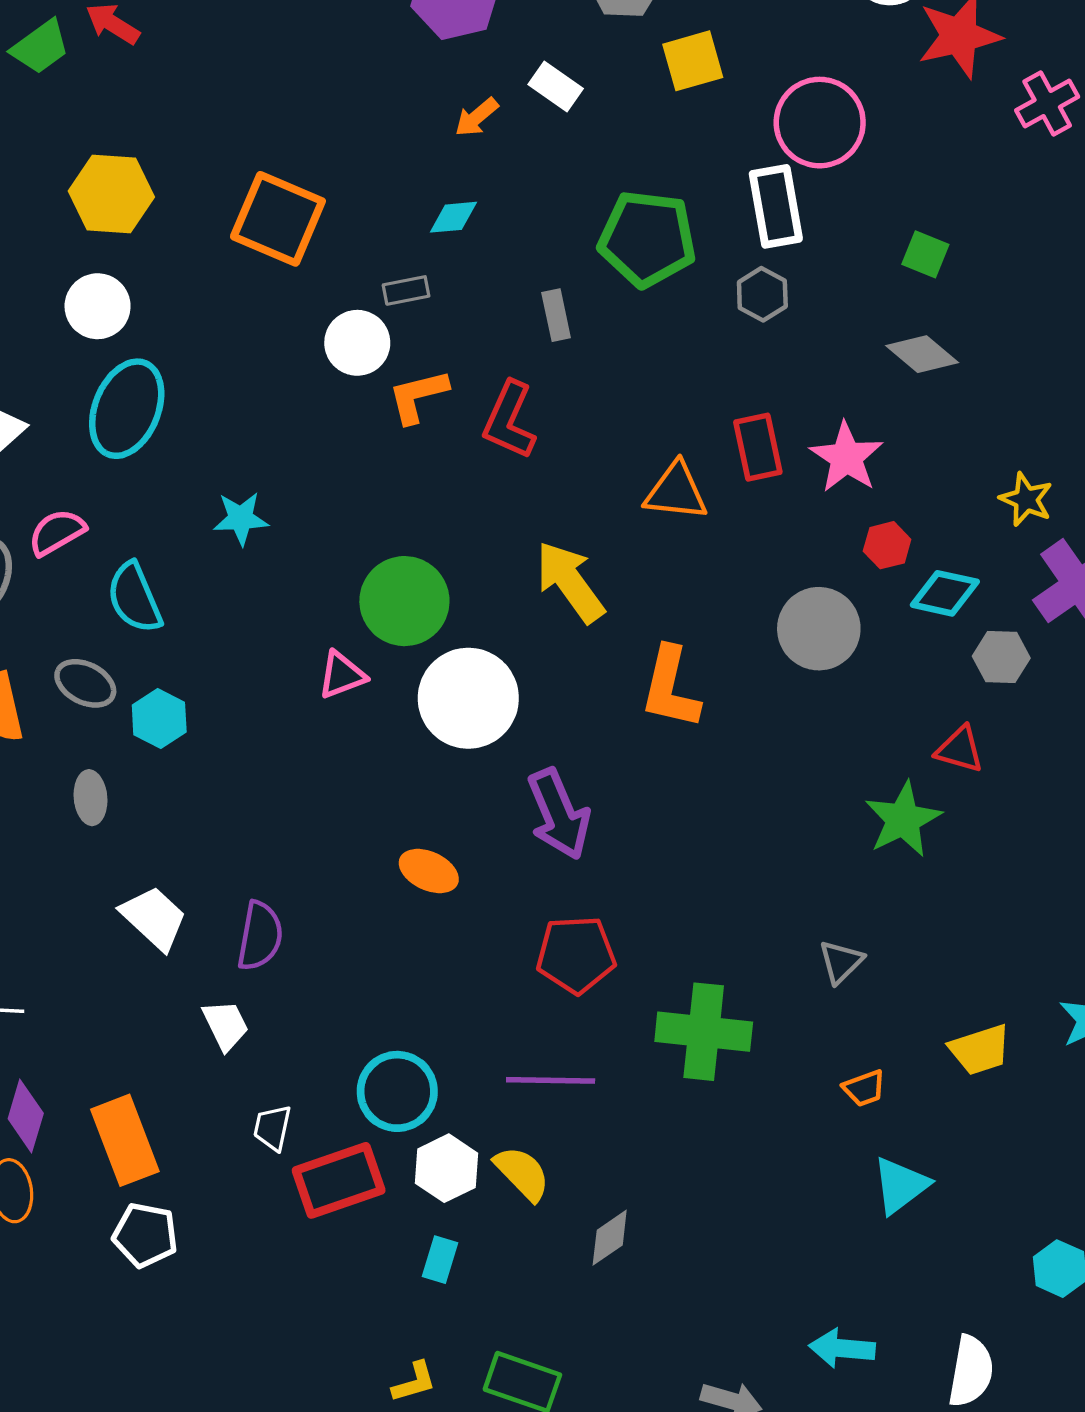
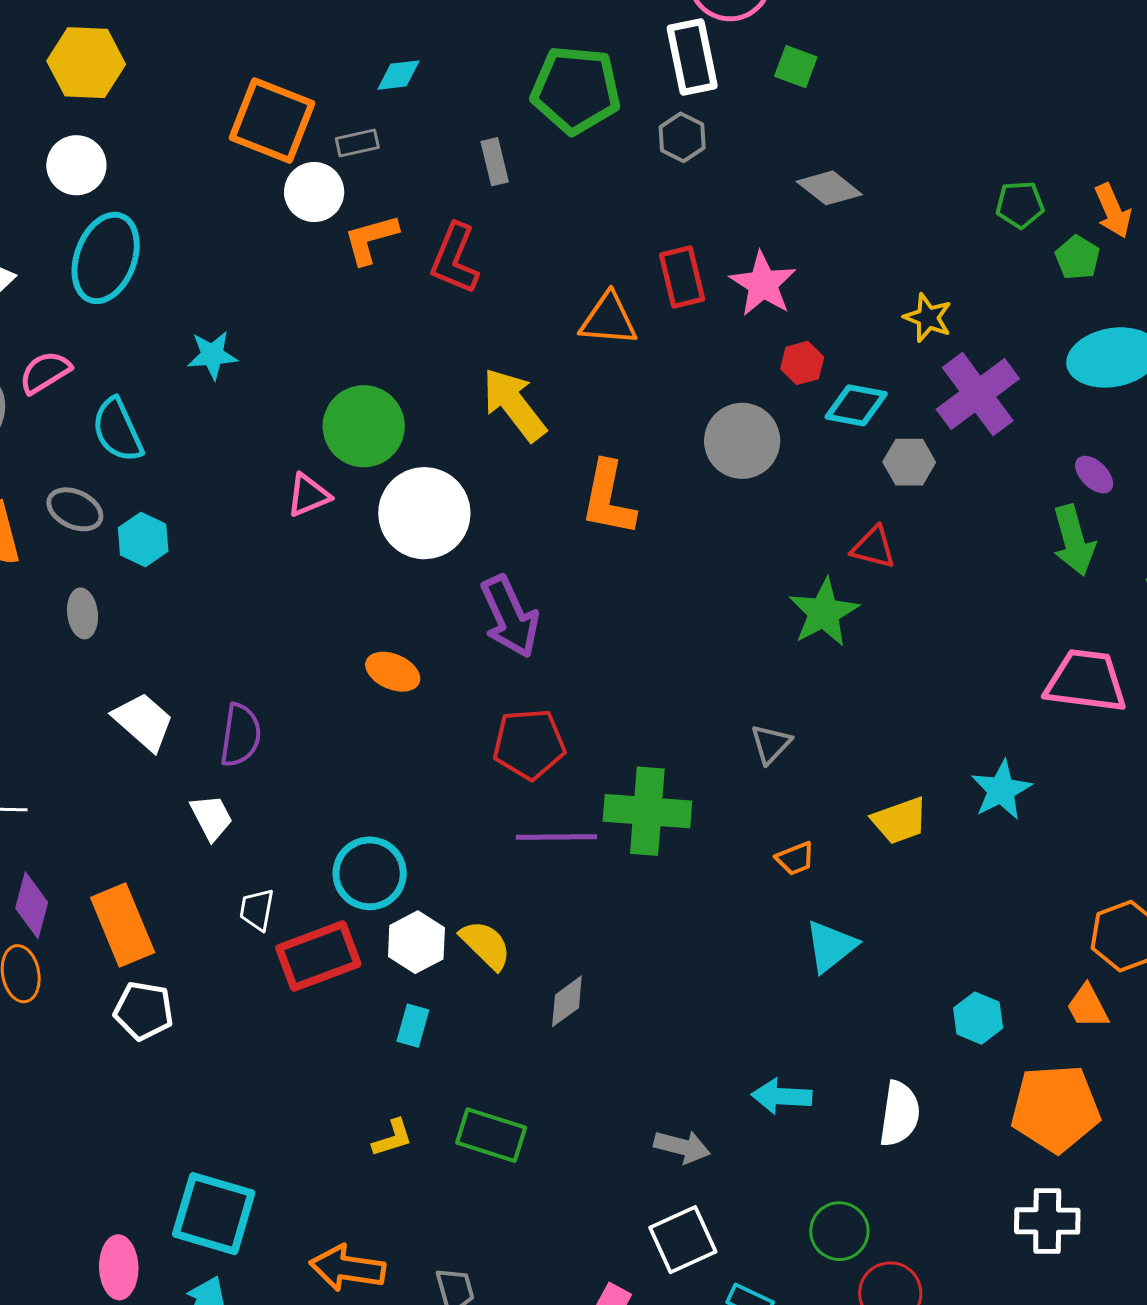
orange square: (278, 219) -> (272, 121), moved
green square: (925, 254) -> (796, 67), moved
purple line: (551, 1080) -> (556, 837), moved

